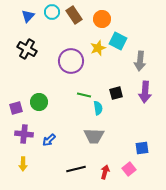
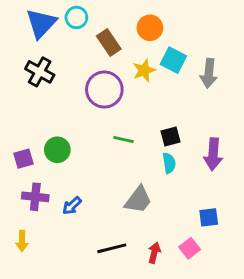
brown rectangle: (74, 15) -> (109, 42), moved
blue triangle: (28, 16) -> (41, 23), size x1.6
gray arrow: (140, 61) -> (209, 73), moved
purple arrow: (145, 92) -> (213, 154), moved
cyan semicircle: (98, 108) -> (169, 163), moved
gray trapezoid: (94, 136) -> (138, 200), turned -55
yellow arrow: (23, 164) -> (22, 241), moved

